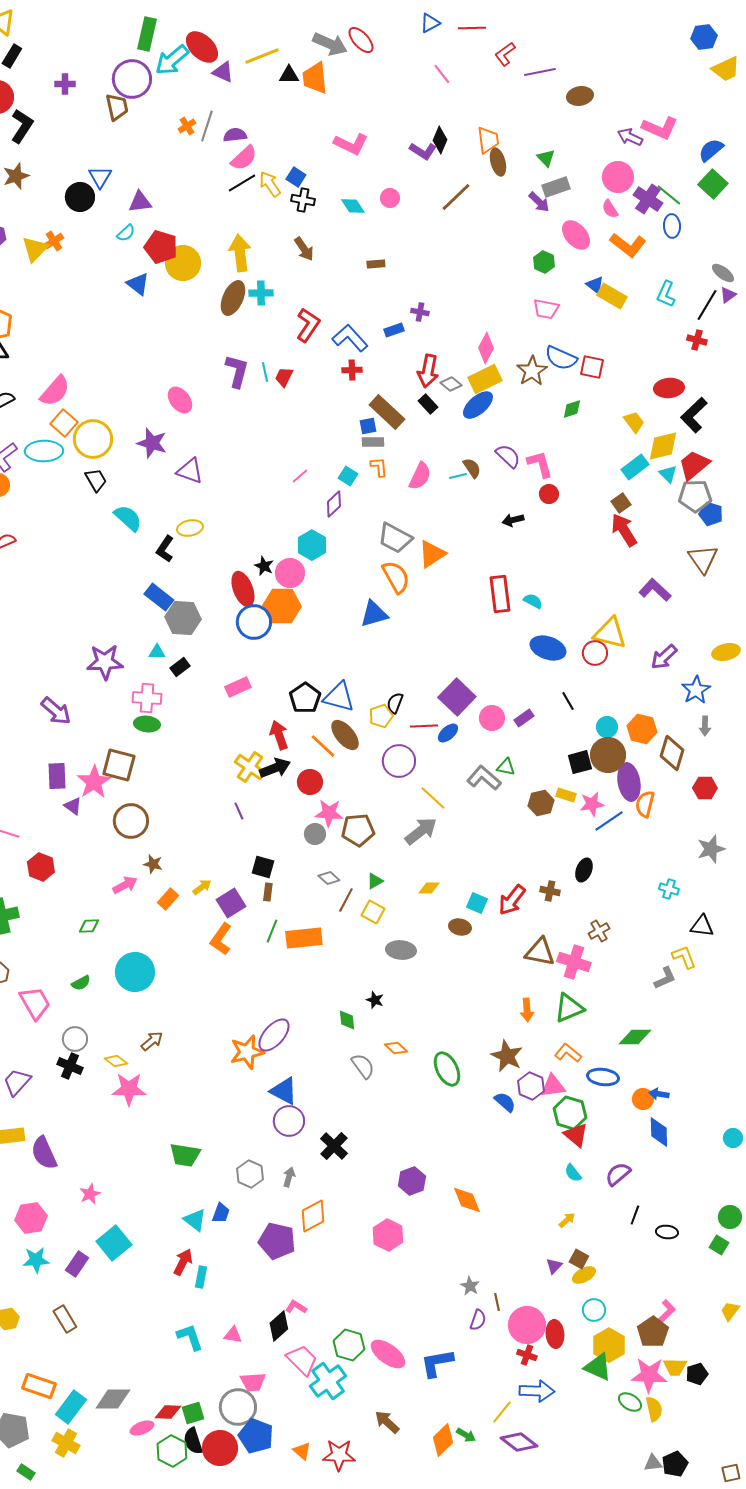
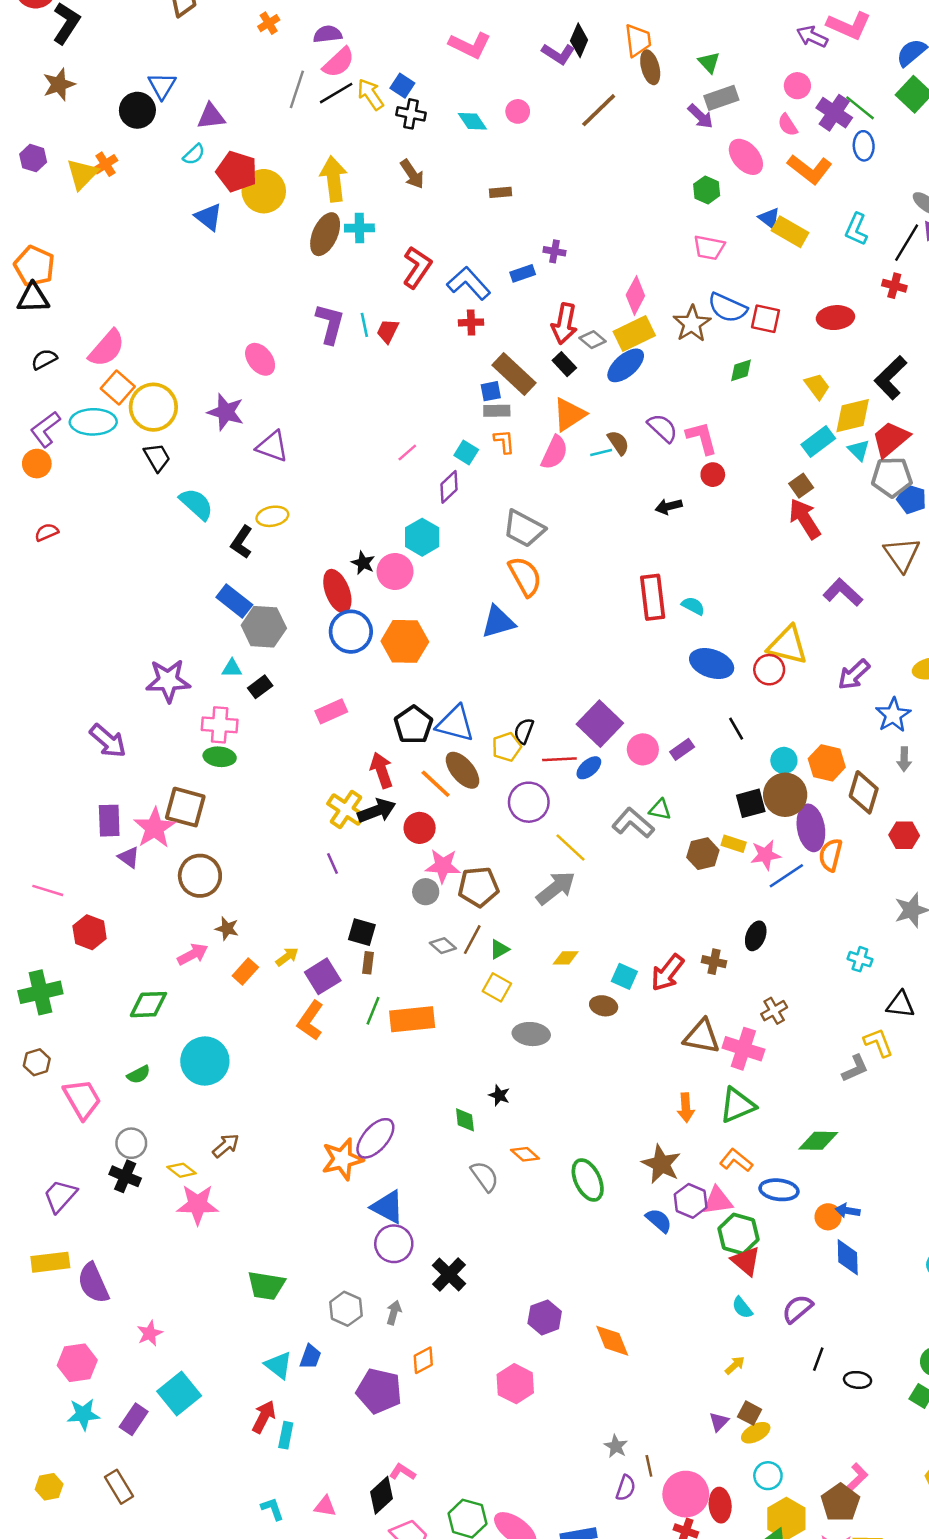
gray line: (207, 126) -> (297, 89), moved
pink circle: (618, 177) -> (797, 86), size x0.7
red ellipse: (669, 388) -> (835, 318), moved
orange triangle: (432, 554) -> (569, 414), moved
orange hexagon: (282, 606) -> (405, 641), moved
brown line: (346, 900) -> (472, 940), moved
green diamond: (89, 926) -> (148, 1005), size x1.5
orange diamond: (313, 1216) -> (423, 1360), size x0.7
cyan L-shape: (190, 1337) -> (272, 1509), size x0.7

